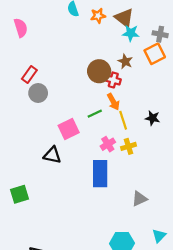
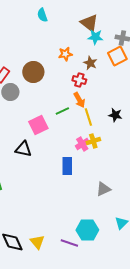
orange star: (98, 16) -> (65, 54), moved
brown circle: (99, 71) -> (33, 72), moved
pink cross: (108, 144) -> (82, 144), moved
blue rectangle: (100, 174) -> (67, 166), size x0.7

